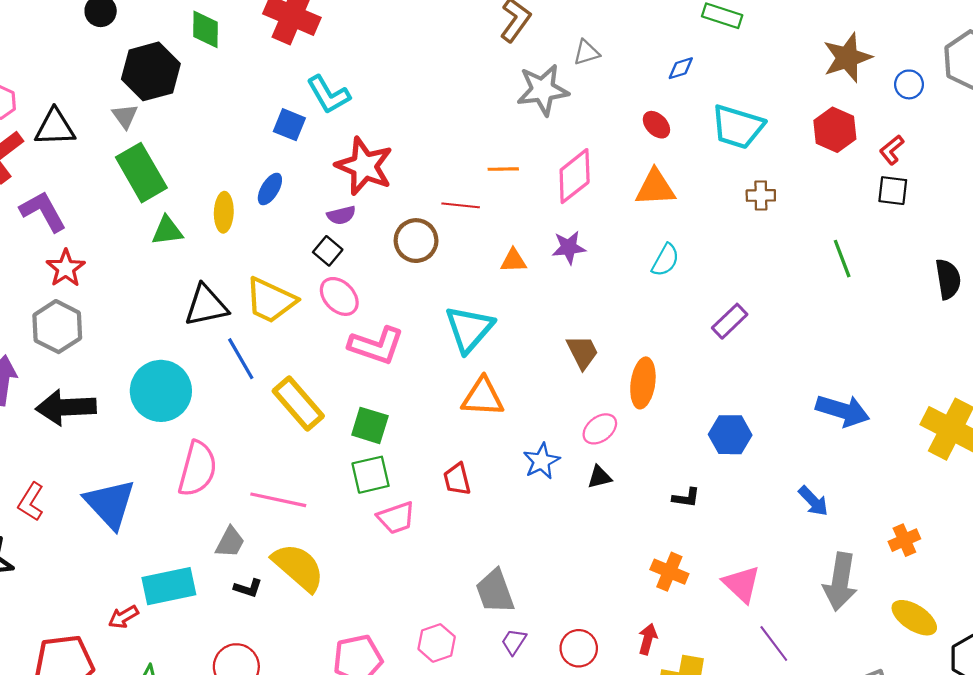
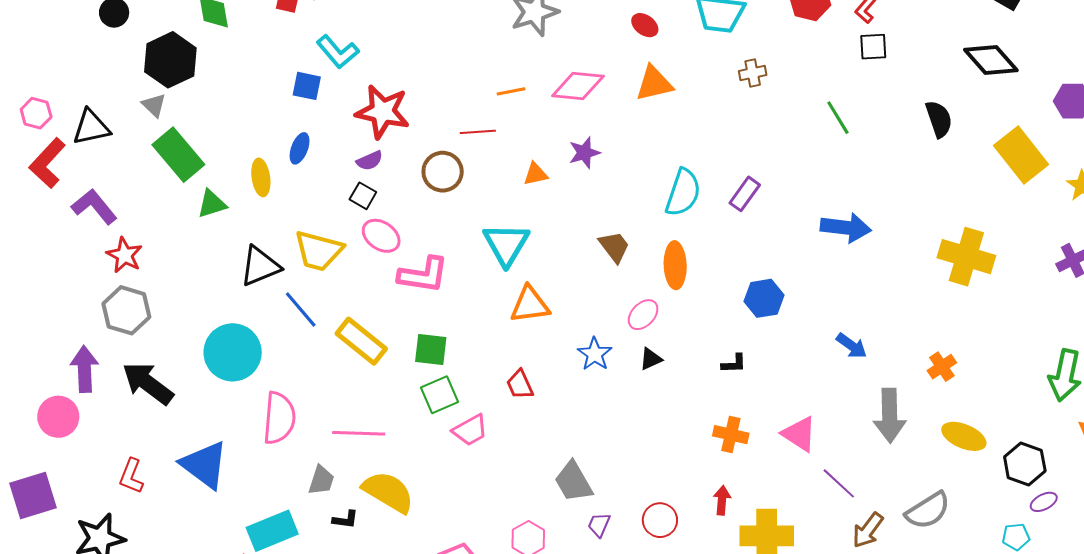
pink diamond: (575, 176) -> (578, 86), turned 54
cyan semicircle: (665, 260) -> (683, 193), moved, size x1.5
black arrow: (66, 407) -> (148, 383), turned 50
blue arrow: (843, 411) -> (846, 228), moved

